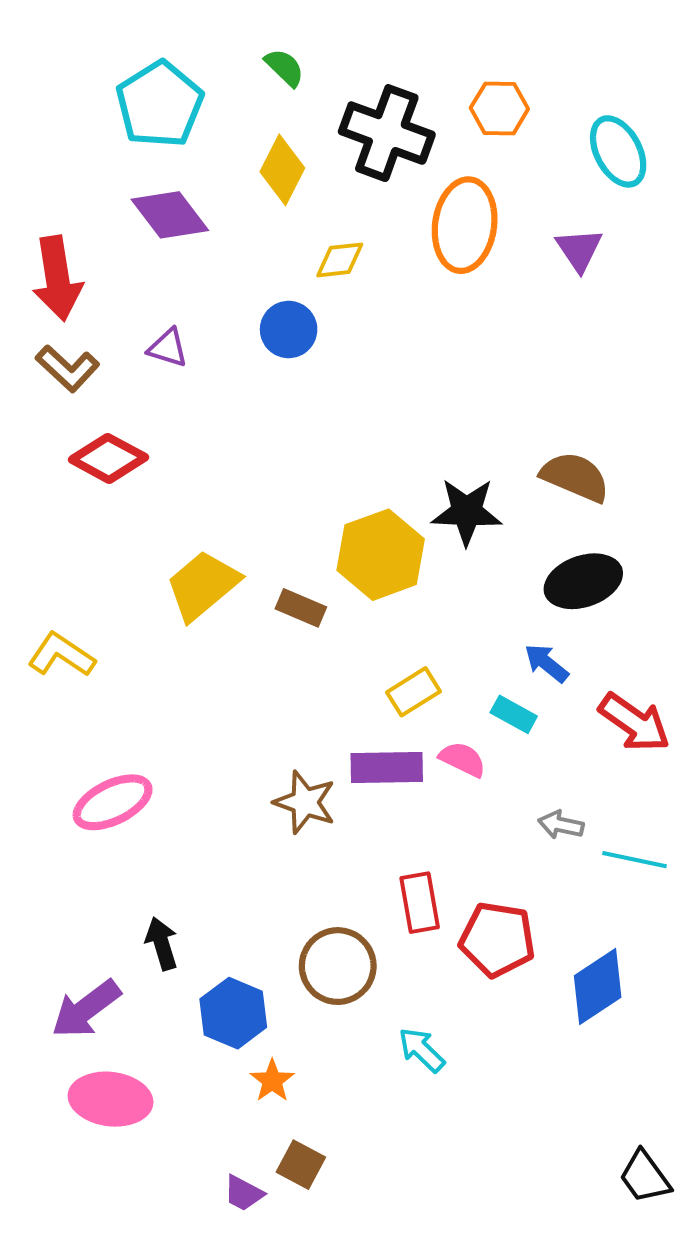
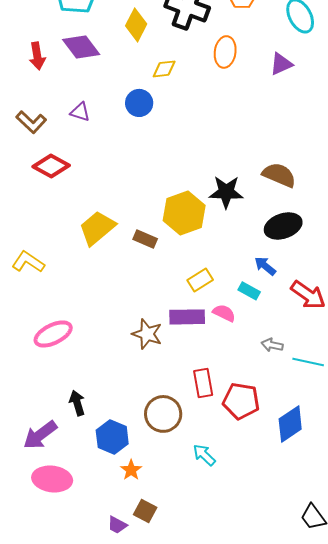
orange ellipse: (465, 225) -> (225, 52), size x0.7
purple triangle: (579, 250) -> (281, 64), turned 40
red arrow: (57, 278) -> (37, 56), moved, size x0.7

